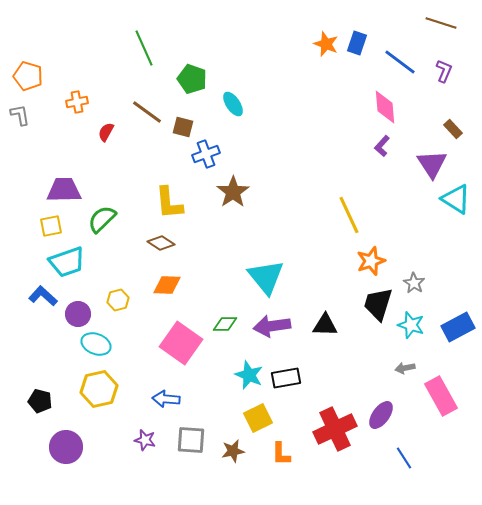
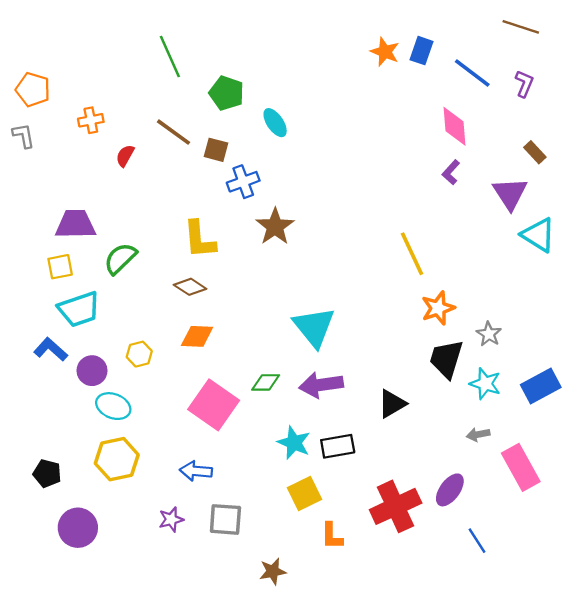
black triangle: (325, 325) -> (392, 404), moved, turned -32
purple star: (145, 440) -> (171, 519), turned -30
brown star: (233, 451) -> (273, 571), moved

